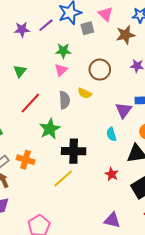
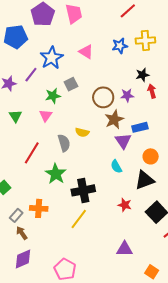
gray square: (87, 28) -> (71, 84), moved
brown star: (125, 35) -> (114, 120), moved
pink triangle: (61, 70) -> (46, 115), moved
brown circle: (100, 70) -> (103, 97), moved
green triangle: (20, 71) -> (16, 116), moved
purple triangle: (112, 220) -> (125, 249), moved

